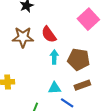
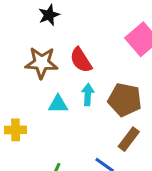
brown rectangle: (82, 85) -> (129, 139), turned -35
cyan triangle: (55, 88) -> (58, 104), moved

